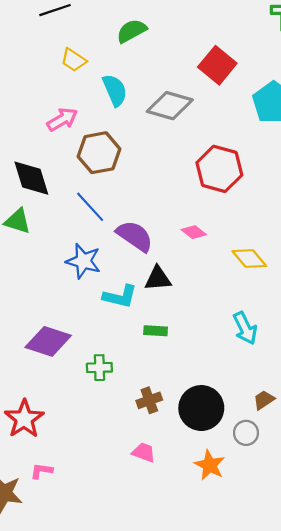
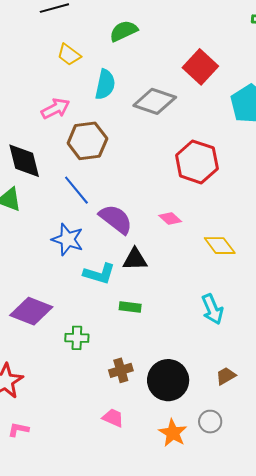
cyan semicircle: (115, 90) -> (105, 84), turned 32
gray circle: (246, 433) -> (210, 422), moved

